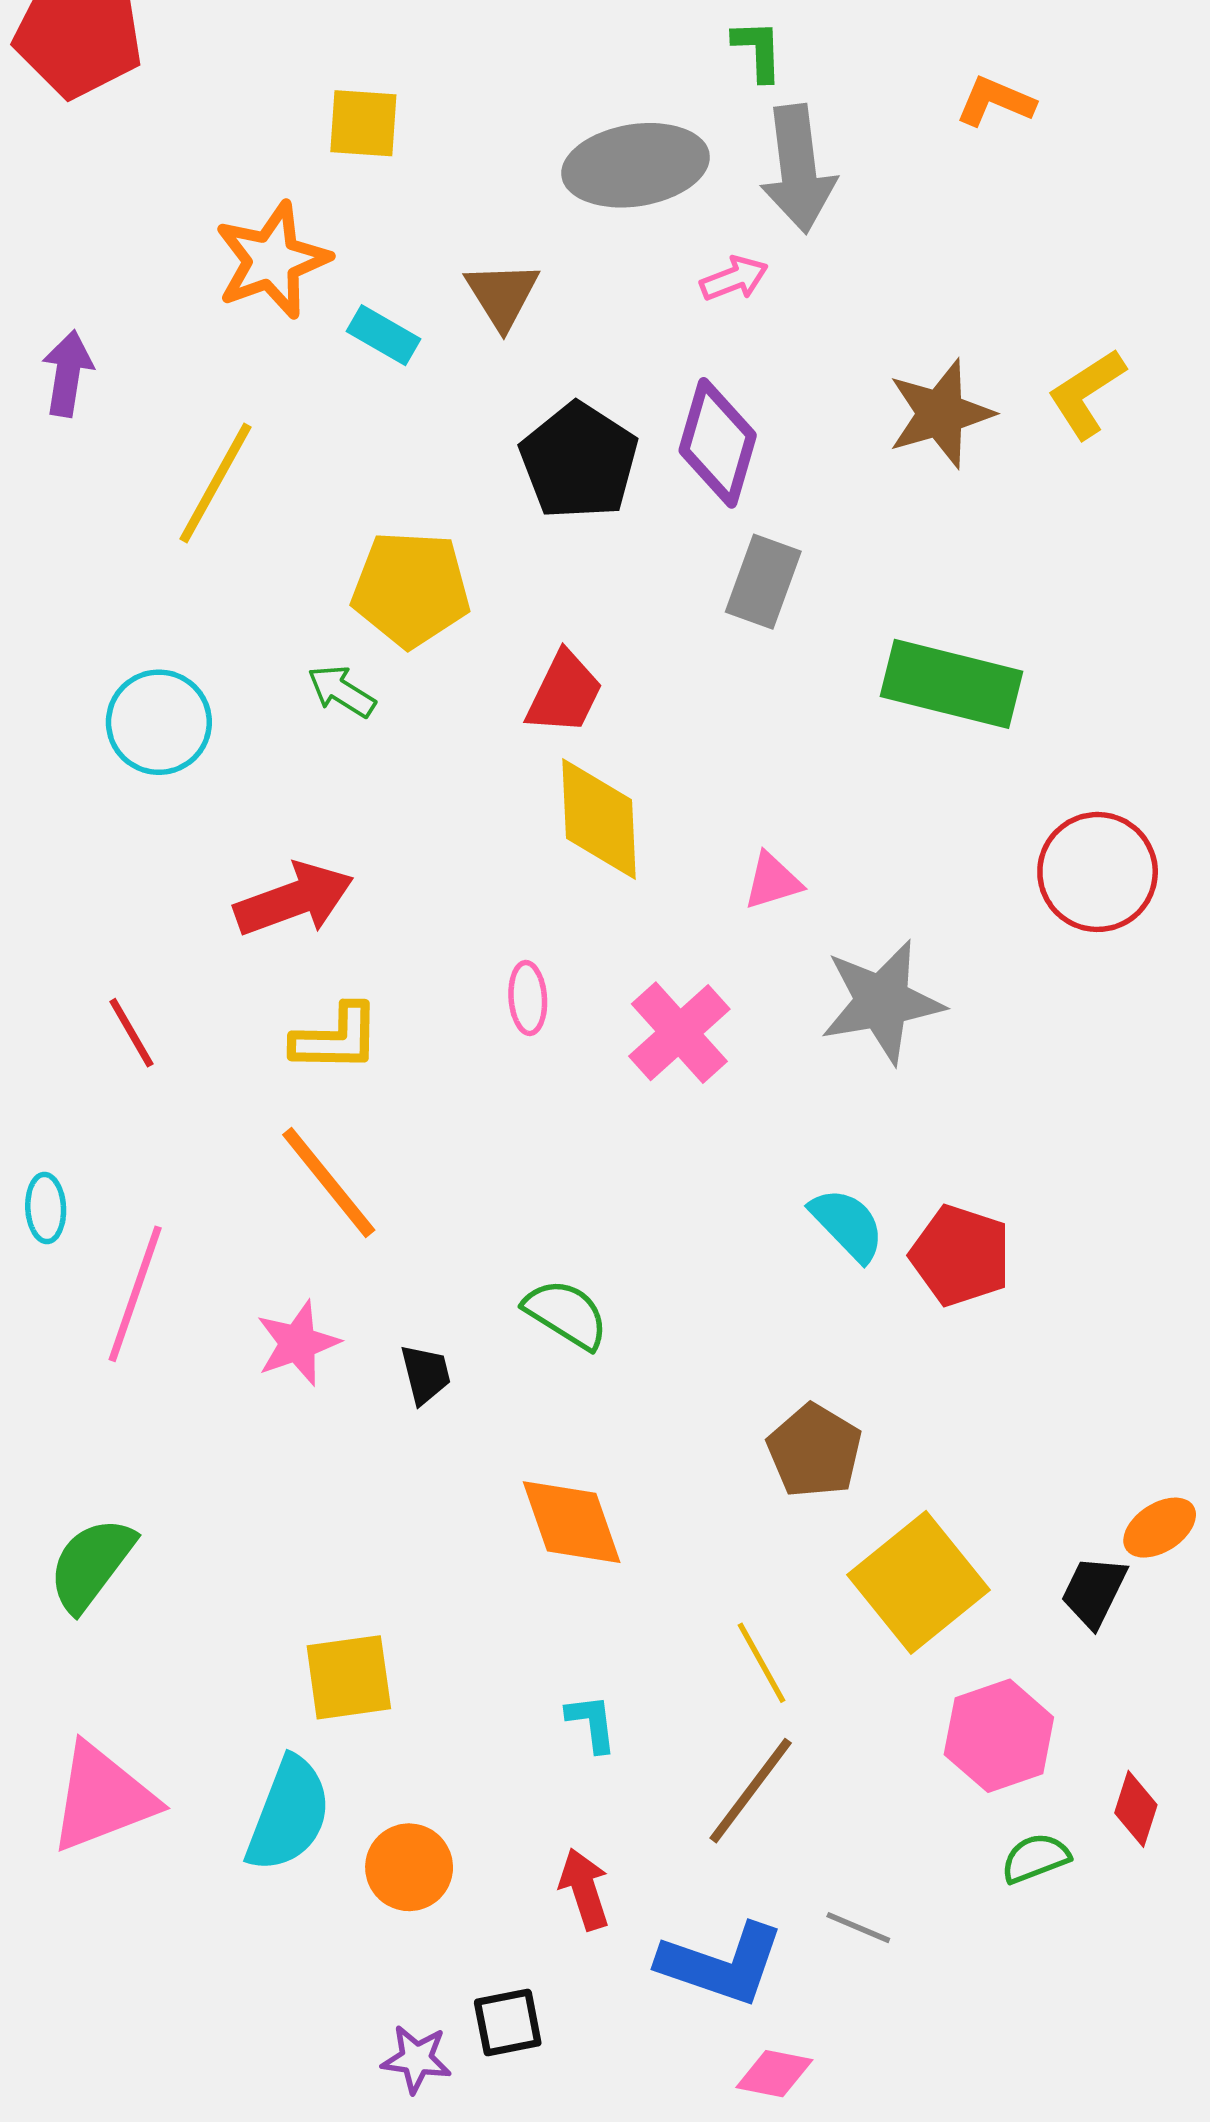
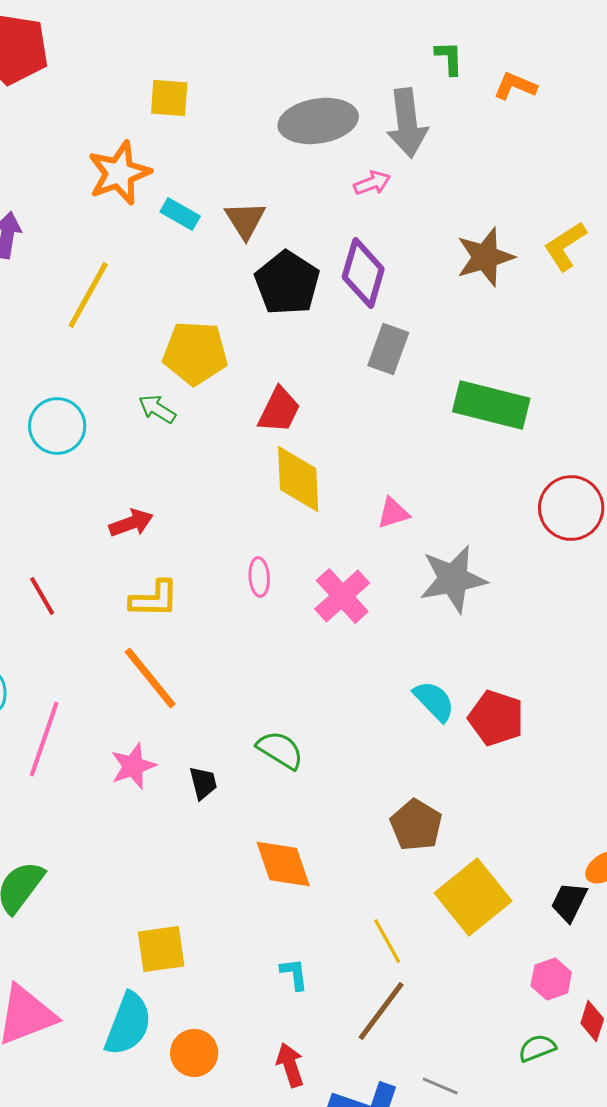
green L-shape: (758, 50) -> (449, 58), moved
brown triangle: (502, 295) -> (245, 220), moved
red arrow: (294, 899) -> (131, 523), size x0.7
pink hexagon: (999, 1736) -> (551, 979), moved, size x0.7

